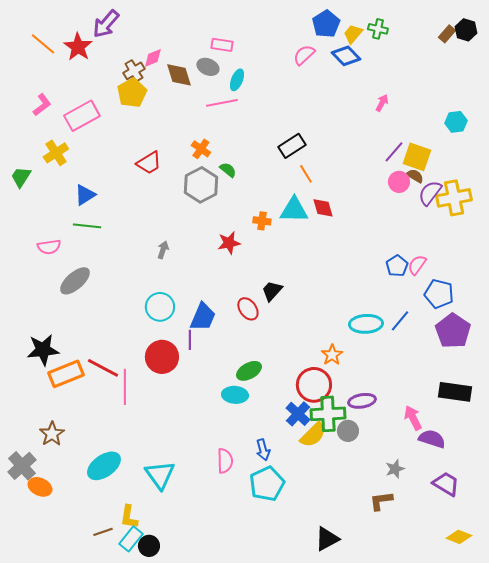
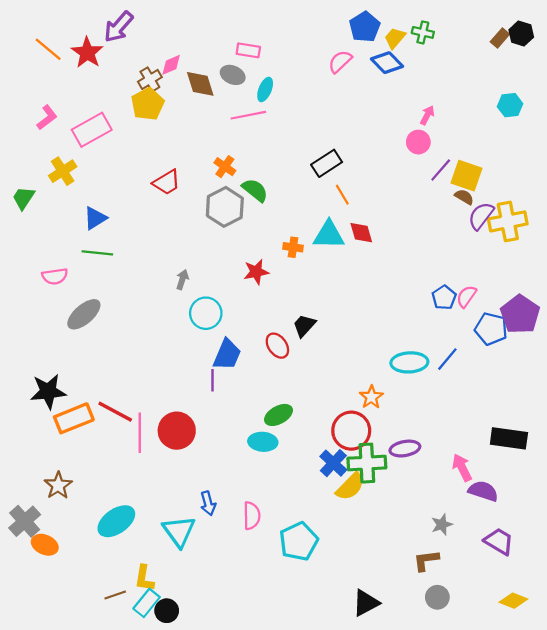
cyan hexagon: (456, 122) -> (510, 105), moved
green semicircle: (228, 170) -> (255, 190), size x1.4
pink circle: (399, 182) -> (418, 142), moved
cyan circle: (160, 307) -> (206, 313), moved
purple pentagon: (453, 331) -> (520, 314), moved
red circle: (162, 357) -> (177, 431), moved
gray circle: (348, 431) -> (437, 597), moved
blue arrow: (263, 450) -> (208, 503), moved

